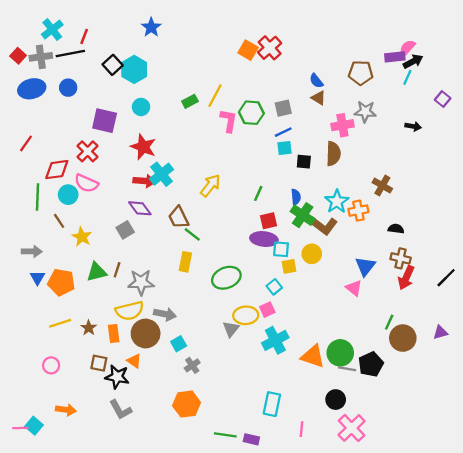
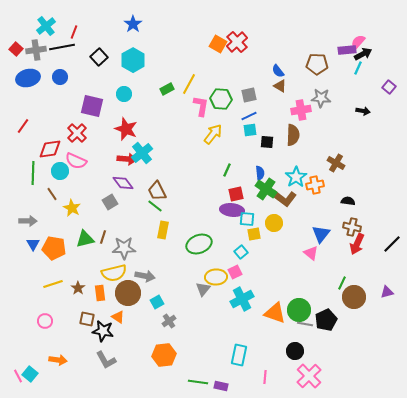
cyan hexagon: (134, 69) -> (133, 60), moved
yellow arrow: (210, 186) -> (213, 134), moved
green line: (192, 234) -> (155, 206), moved
pink line: (20, 428) -> (18, 376), turned 64

